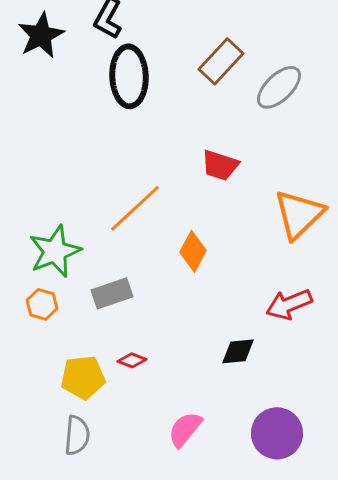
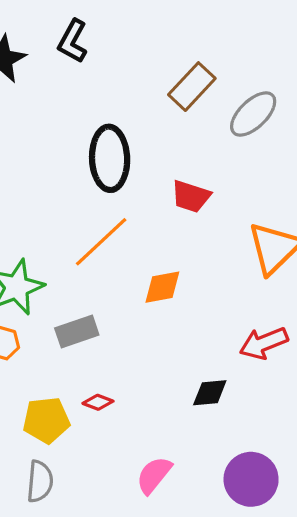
black ellipse: (129, 76) -> (110, 158), moved
orange diamond: (193, 251) -> (162, 287), turned 51

